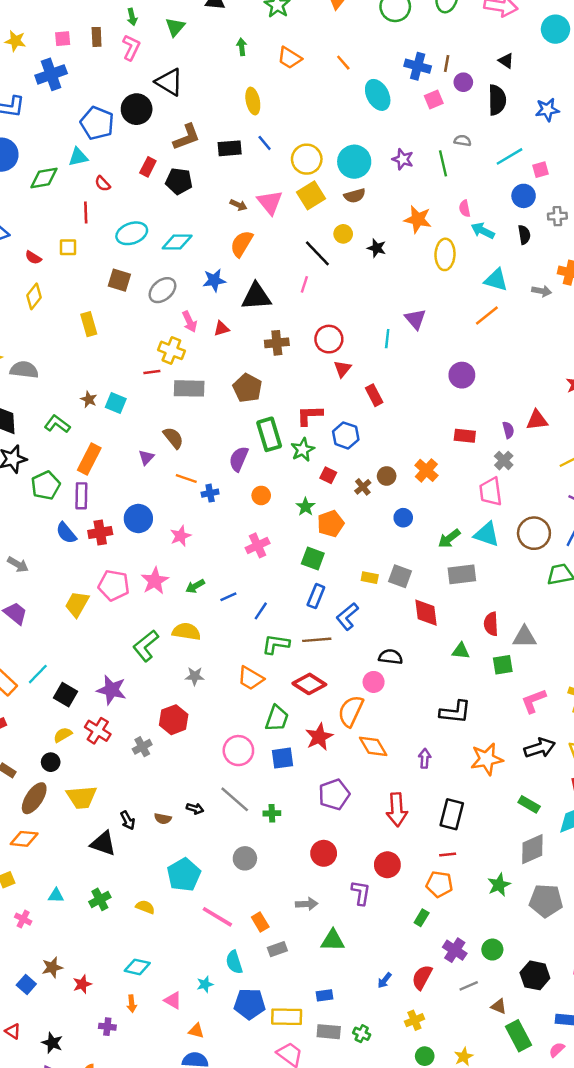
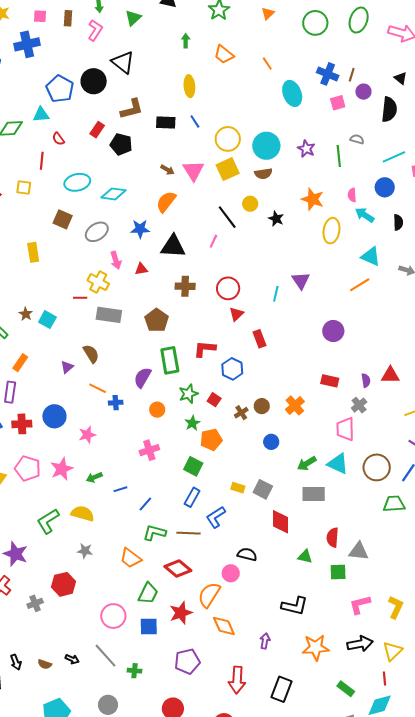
blue circle: (524, 196) -> (385, 187), moved
green star: (303, 450) -> (188, 394), moved
orange rectangle: (89, 459) -> (20, 363), size x0.7

